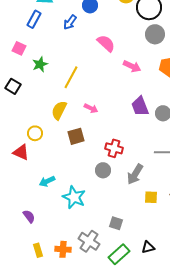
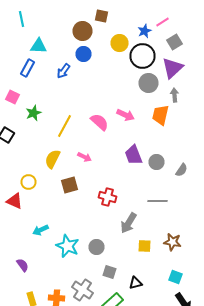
pink semicircle: (106, 43) -> (100, 122), moved
gray circle: (103, 170) -> (96, 247), moved
black triangle: (148, 247) -> (136, 283), moved

